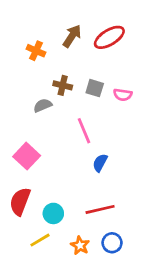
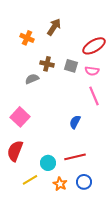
red ellipse: (109, 37) -> (94, 46), moved
pink line: (84, 131) -> (94, 96), moved
cyan circle: (53, 213) -> (48, 163), moved

